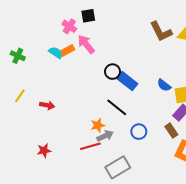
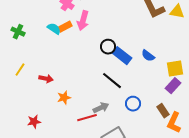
pink arrow: (86, 44) -> (83, 21), turned -126
blue semicircle: (164, 85) -> (148, 56), moved
orange star: (98, 125) -> (64, 98), moved
brown rectangle: (171, 131) -> (163, 111), moved
red star: (44, 151) -> (34, 122), moved

